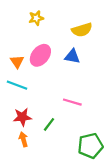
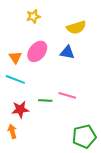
green line: (49, 124) -> (45, 100), moved, turned 56
orange arrow: (23, 139) -> (12, 131), moved

